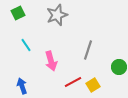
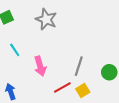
gray star: (57, 15) -> (46, 19), turned -30
gray line: (88, 50) -> (79, 66), moved

